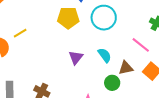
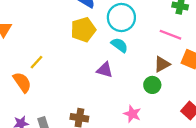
cyan semicircle: (105, 55) -> (119, 45), moved
purple triangle: (76, 58) -> (105, 70), turned -35

